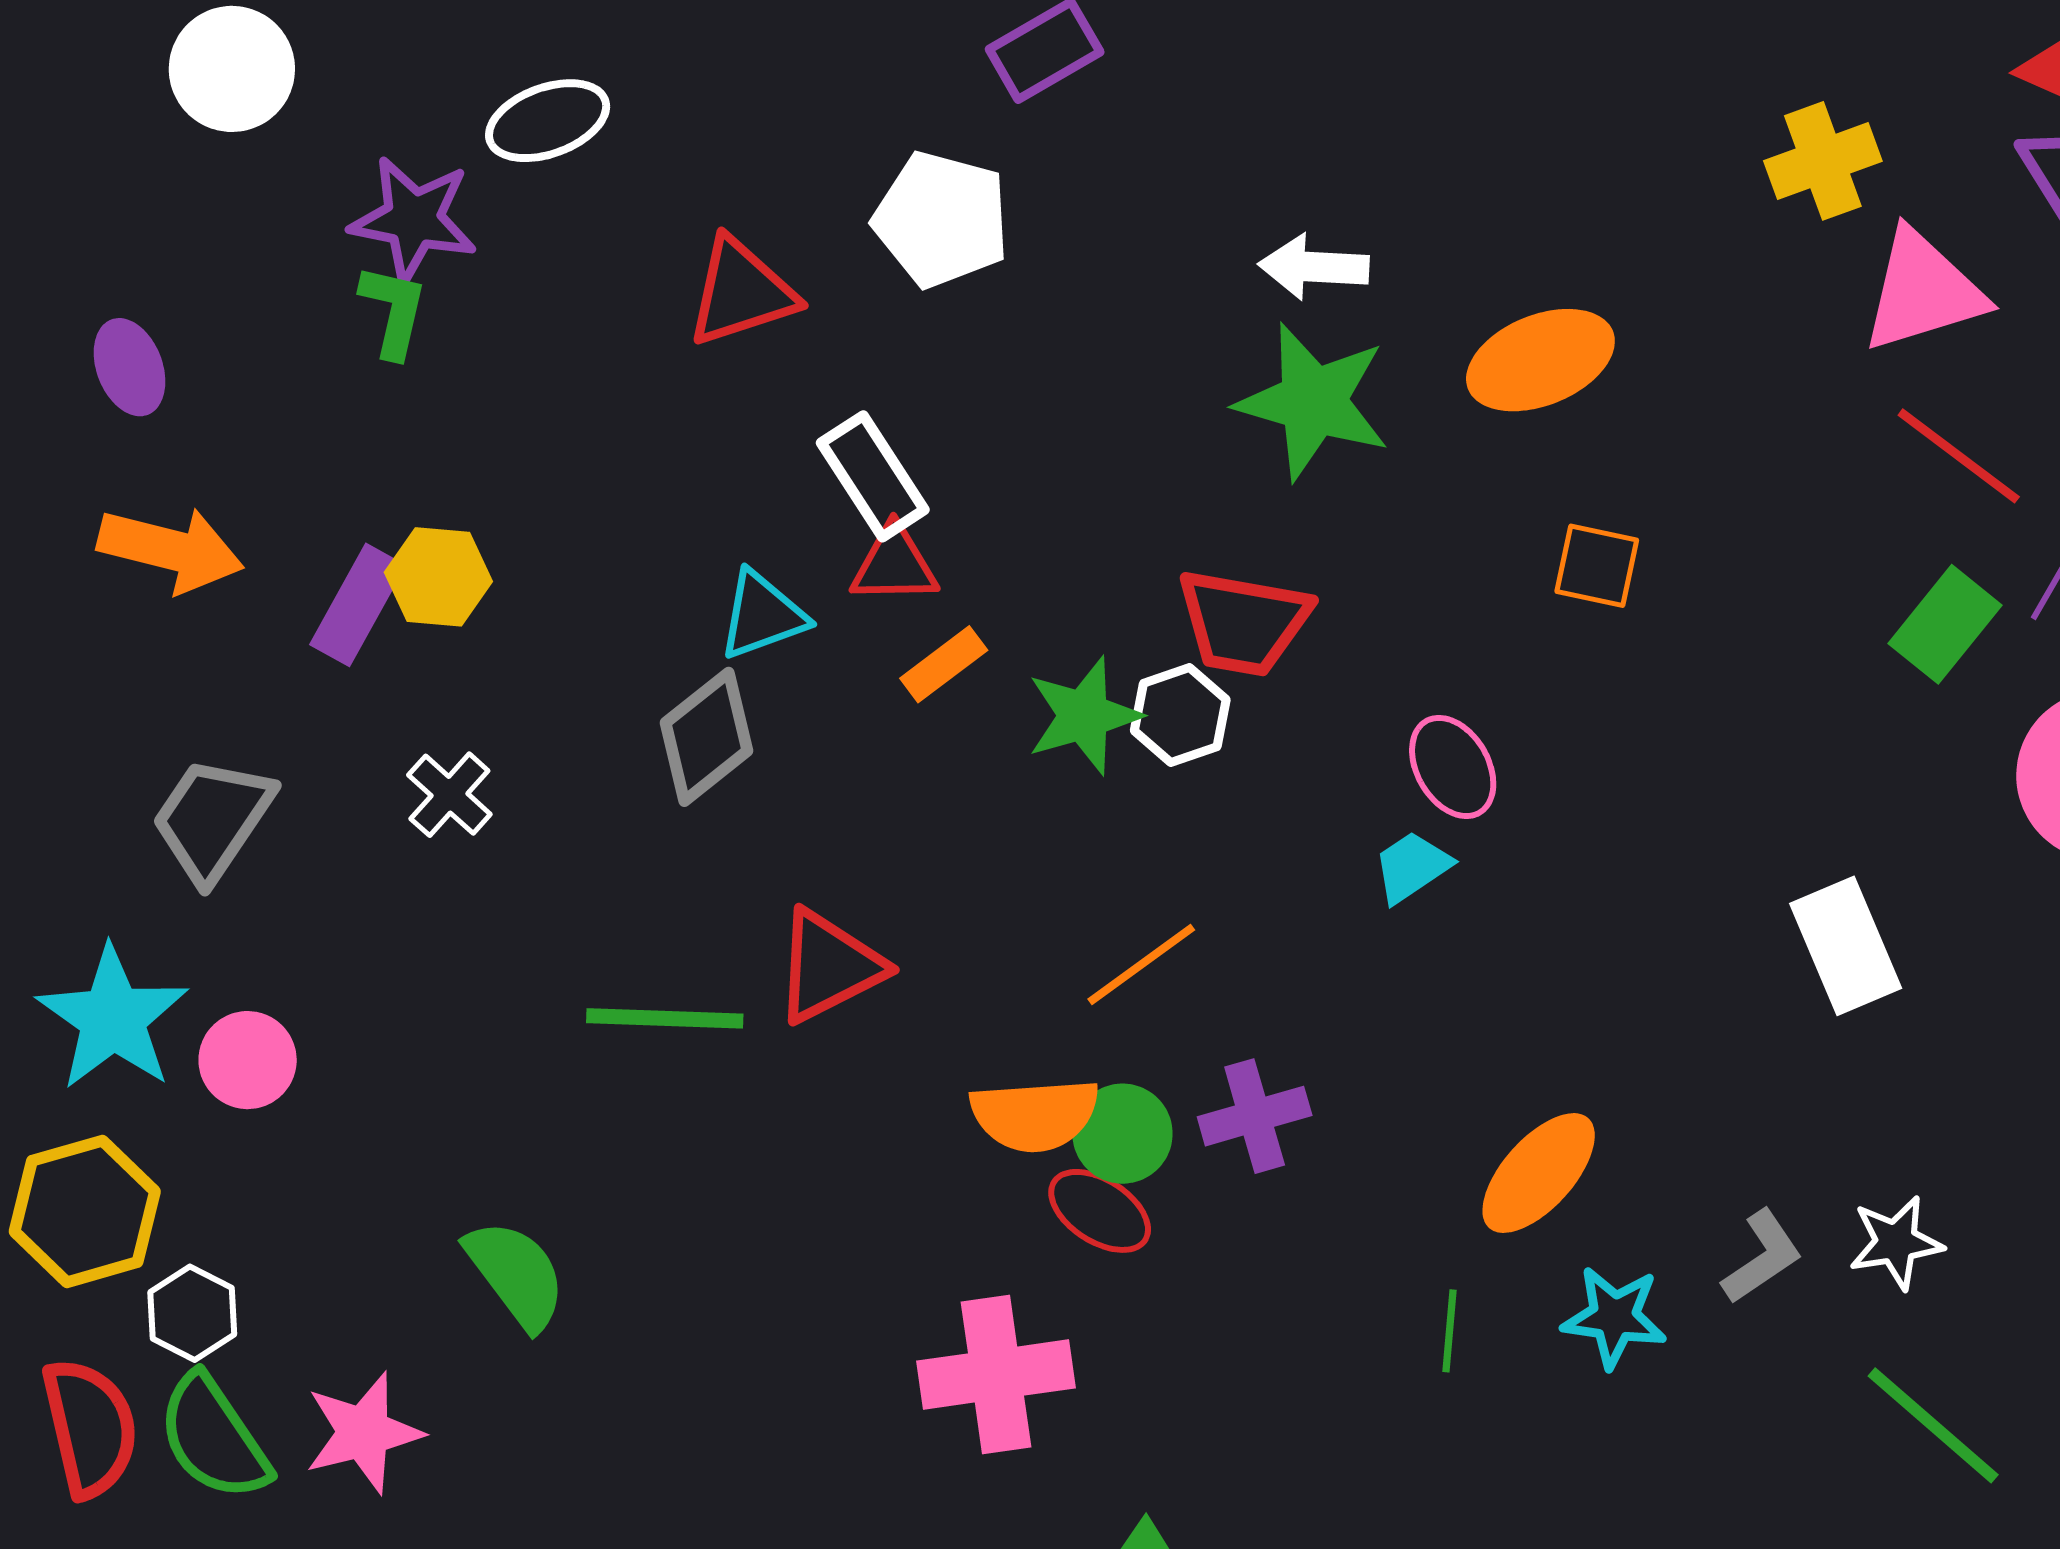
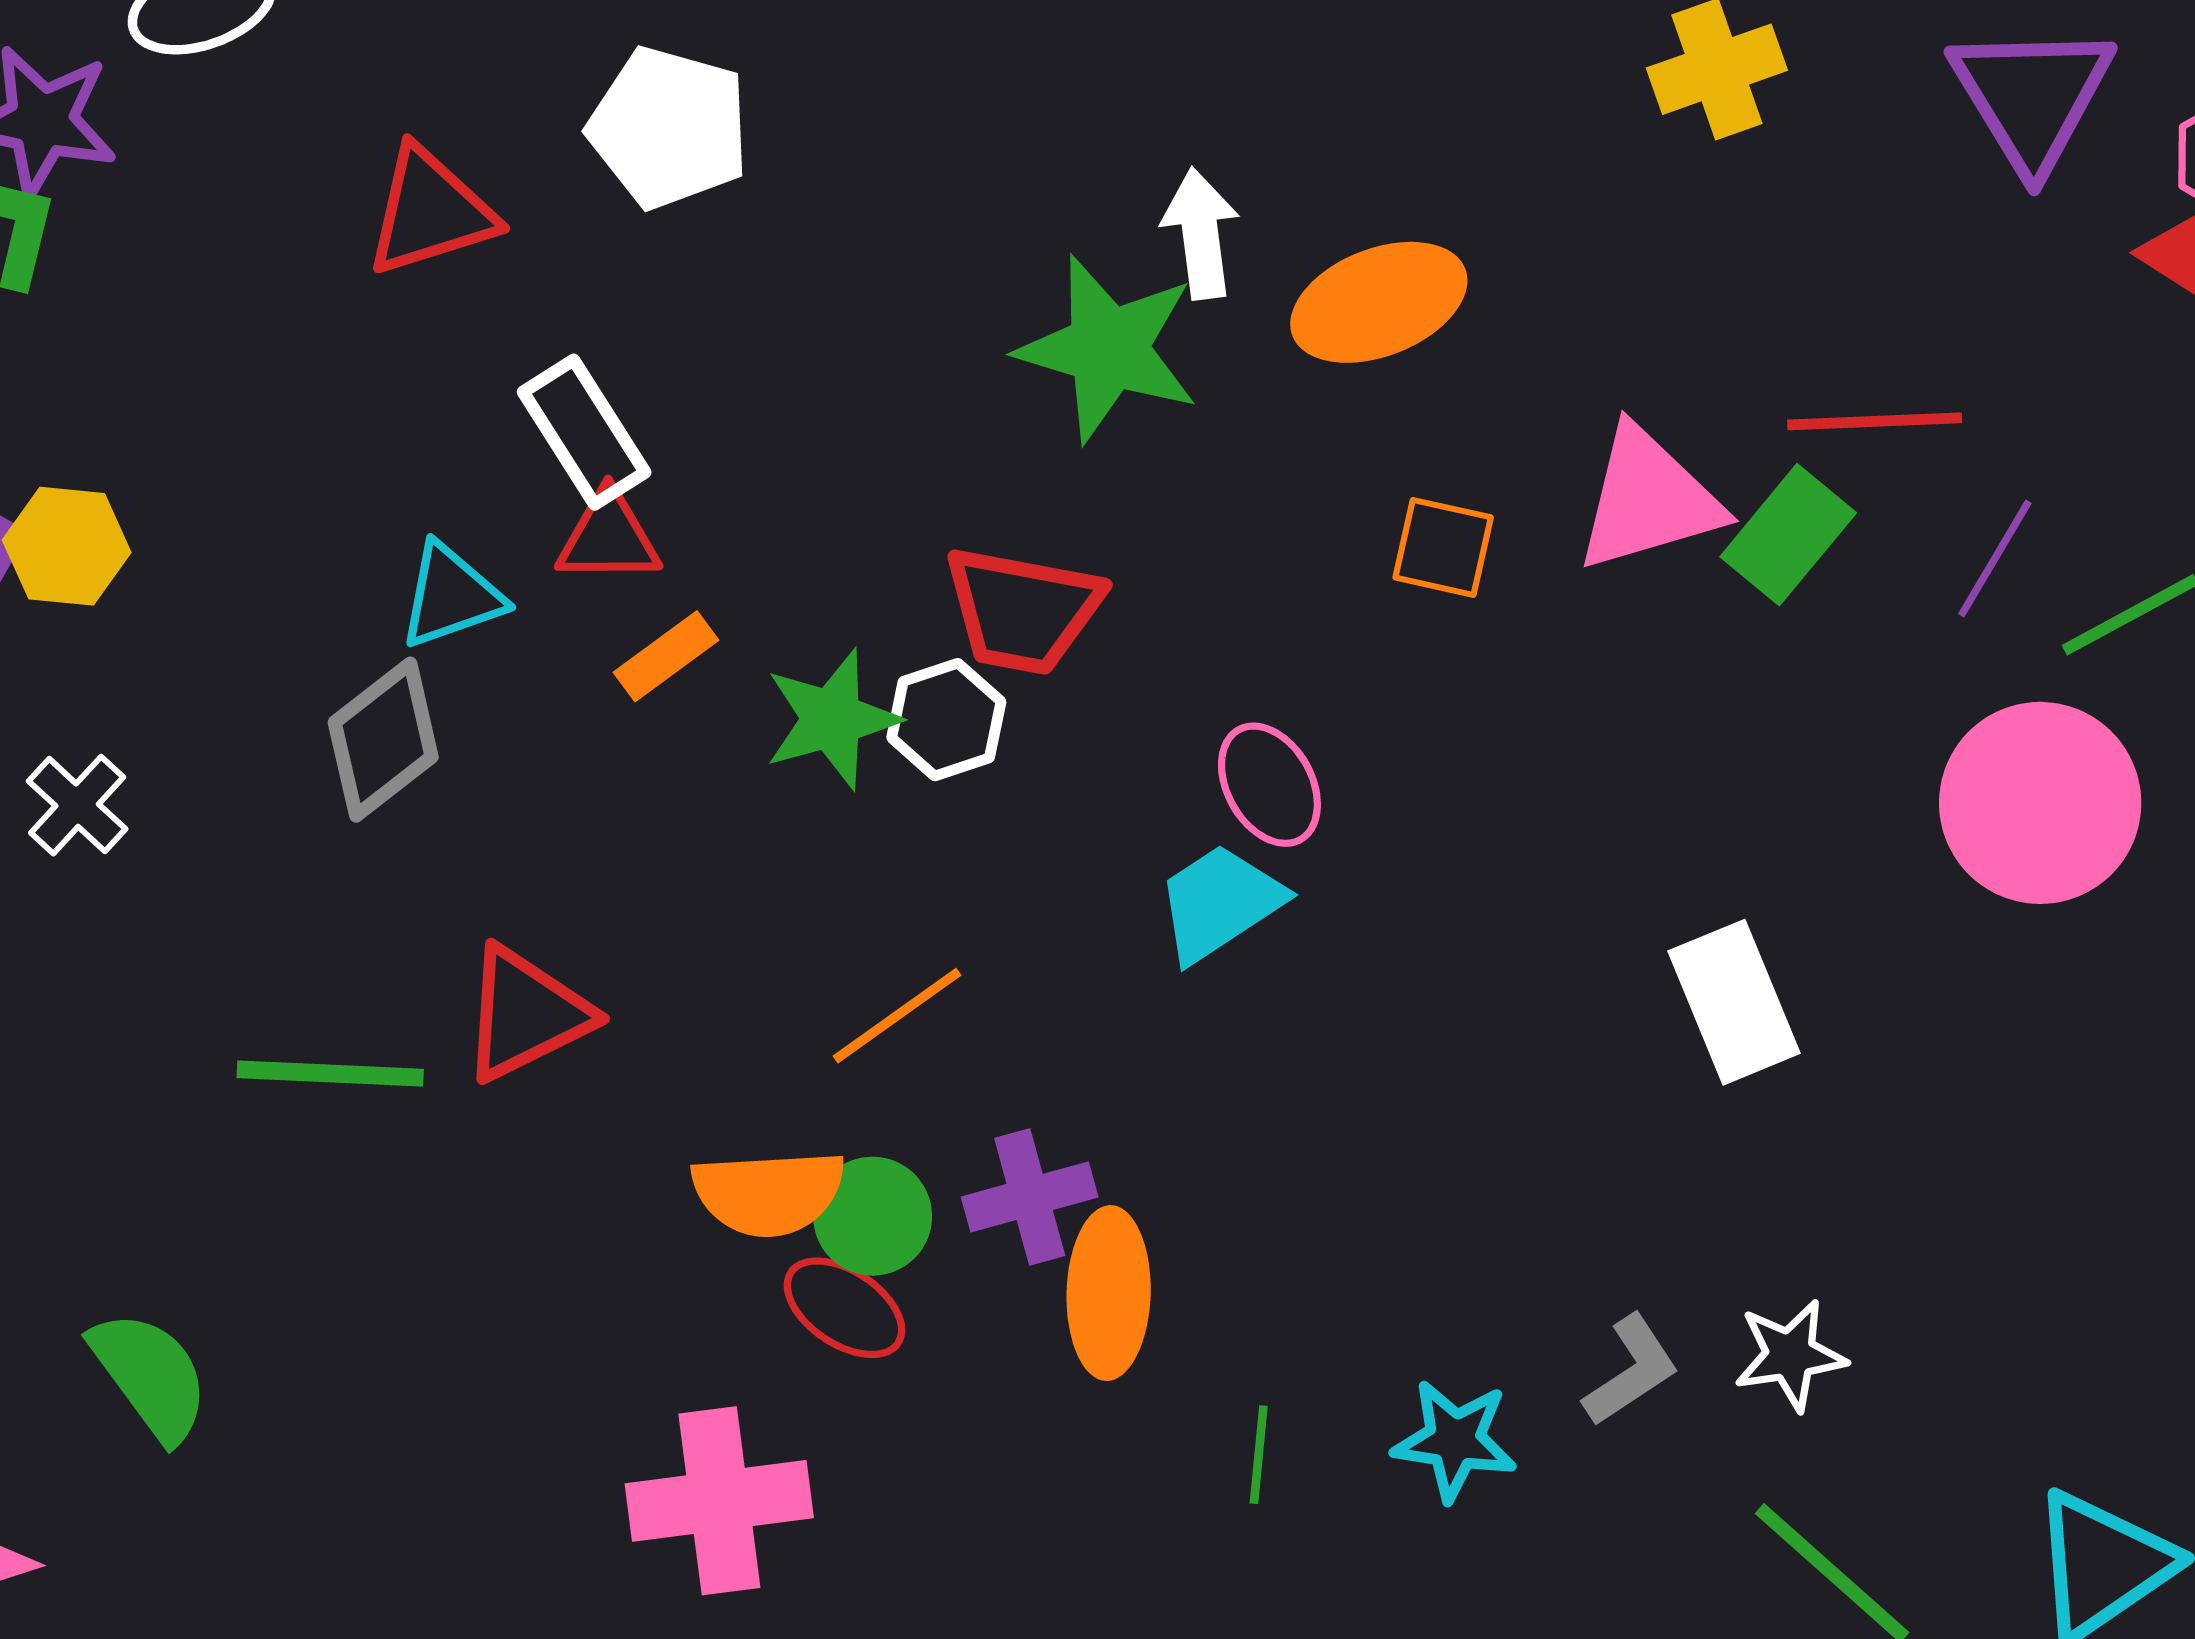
white arrow: (1314, 267) -> (1201, 234), moved, turned 79
pink triangle: (1923, 291) -> (1648, 499), moved
red line: (1959, 456) -> (1875, 421), turned -40
green rectangle: (1945, 624) -> (1788, 535), moved
cyan trapezoid: (1412, 867) -> (1220, 903), size x1.4
orange ellipse: (1539, 1173) -> (1109, 1293), moved, turned -41

